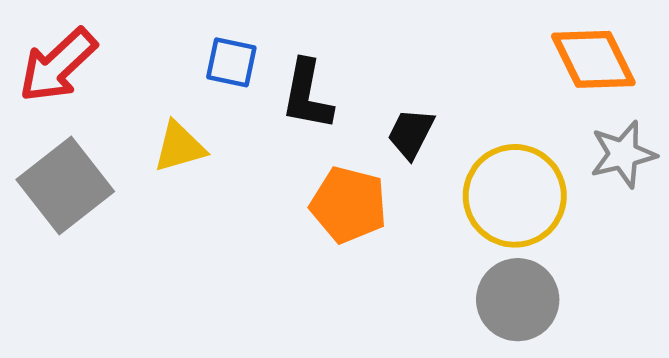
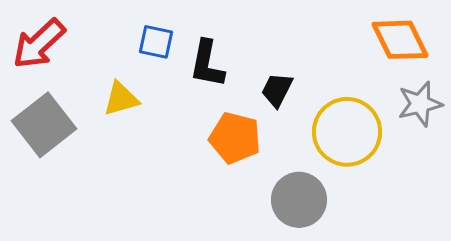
gray circle: (518, 300) -> (299, 200), moved

